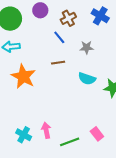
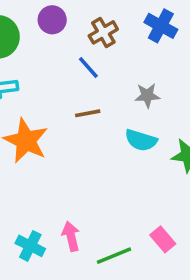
gray star: (87, 47) -> (147, 95), moved

